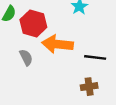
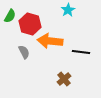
brown cross: (89, 87) -> (64, 79), moved, turned -32

